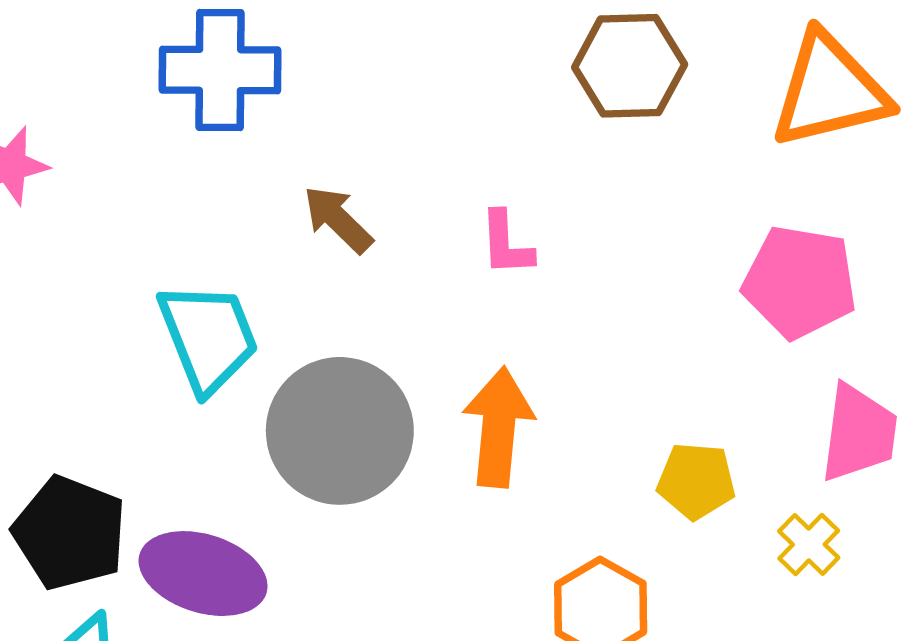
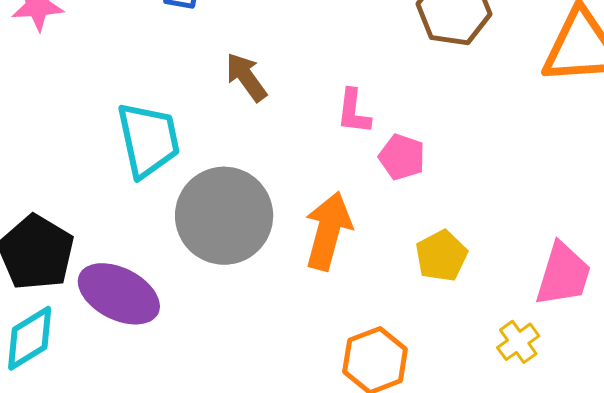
pink pentagon: (800, 282) -> (402, 157), moved, size x0.6
yellow pentagon: (696, 481) -> (441, 256), moved, turned 30

